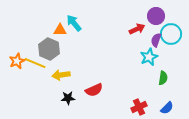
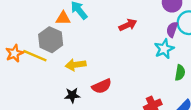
red arrow: (137, 29) -> (128, 25), moved
yellow arrow: (61, 75) -> (76, 65), moved

